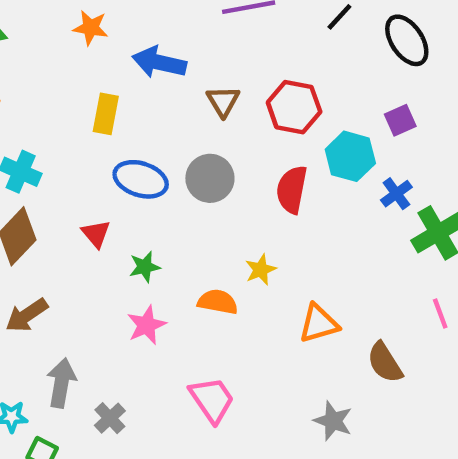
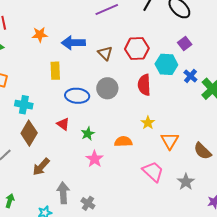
yellow star: (261, 270) -> (148, 123), moved
orange triangle: (319, 324) -> (170, 141), turned -30
pink trapezoid: (212, 400) -> (153, 171), moved
gray star: (333, 421) -> (186, 182), turned 30

